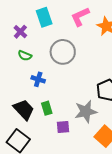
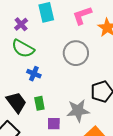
gray circle: (63, 52) -> (76, 53), moved
green semicircle: (25, 56) -> (23, 49), size x1.6

